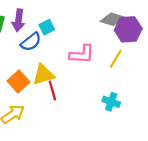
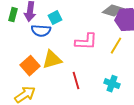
blue semicircle: (31, 42) -> (41, 31), turned 42
red line: (52, 90) -> (76, 81), moved

